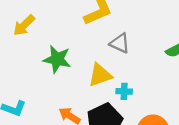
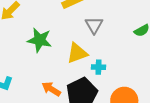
gray triangle: (120, 43) -> (94, 25), turned 36

